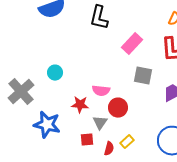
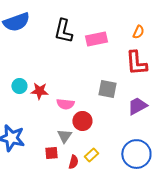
pink rectangle: (132, 44) -> (96, 39), moved, turned 35
red star: (80, 105) -> (39, 91), moved

